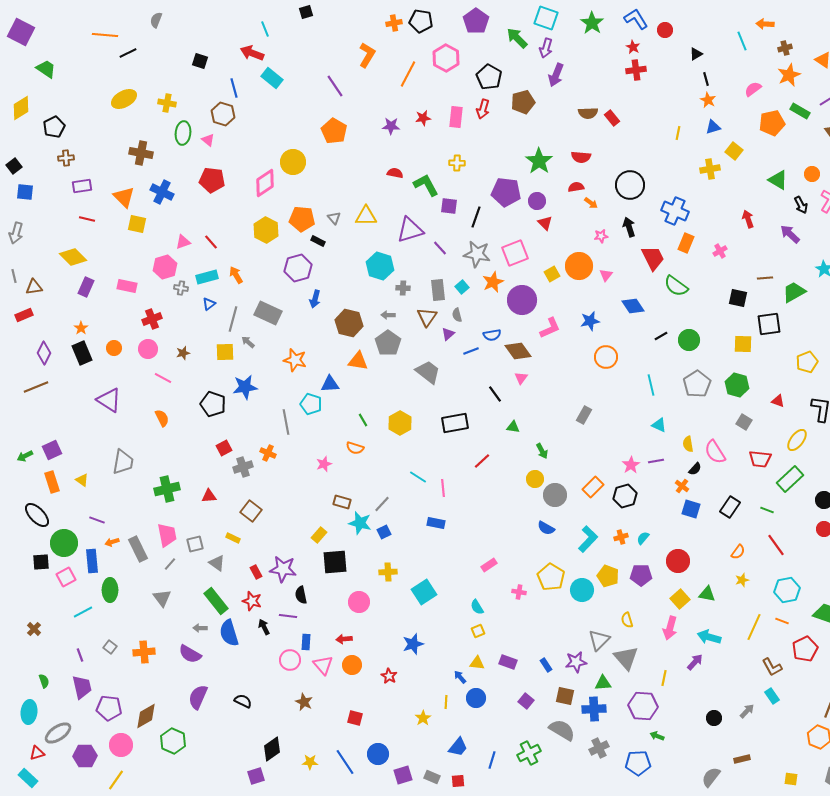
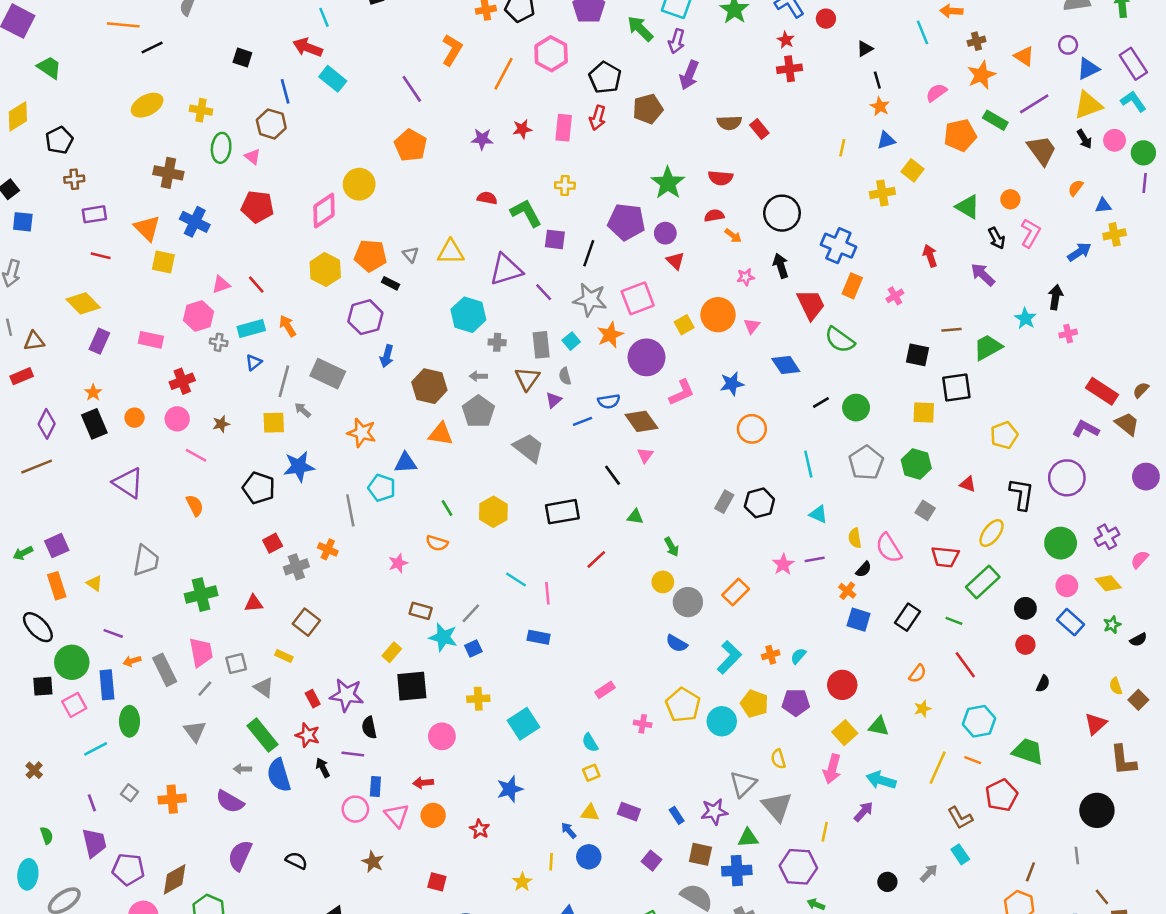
black hexagon: (625, 496) -> (759, 503), moved

